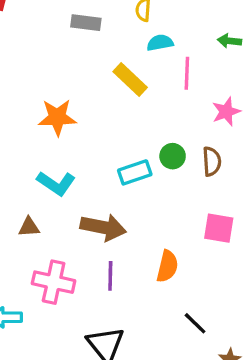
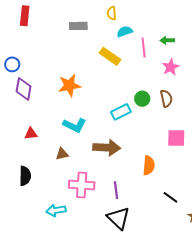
green arrow: (229, 41) -> (167, 40), moved
purple line: (110, 276) -> (116, 190), moved

